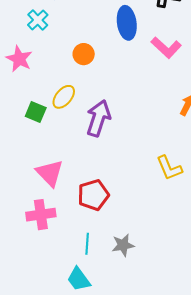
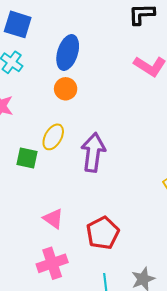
blue ellipse: (127, 23) -> (68, 53), moved, turned 36
pink triangle: (50, 173) -> (53, 219), size x0.7

